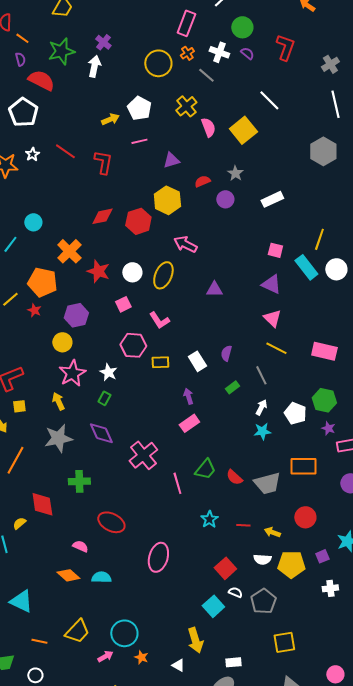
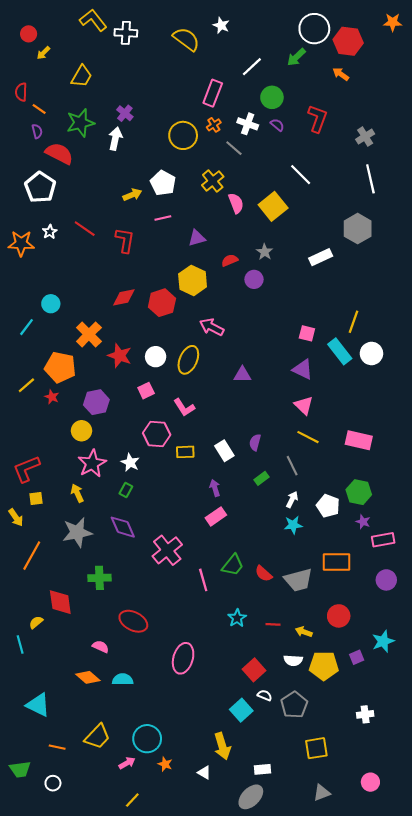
white rectangle: (272, 199) -> (321, 257), moved
white cross: (330, 588) -> (365, 714), moved

